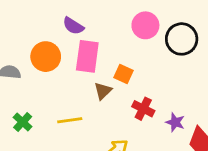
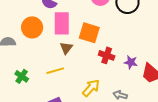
orange square: (124, 74) -> (89, 33), size x1.5
brown triangle: (103, 91) -> (66, 48), moved

